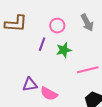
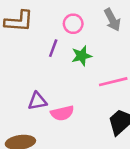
pink semicircle: (49, 94) -> (62, 113), turned -42

